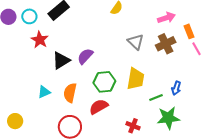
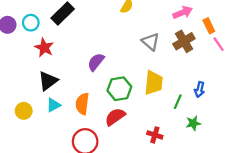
black triangle: (61, 60) -> (48, 81), moved
green line: (156, 97) -> (178, 102), turned -40
green star: (168, 118) -> (193, 123), size x0.6
yellow circle: (15, 121) -> (24, 111), moved

